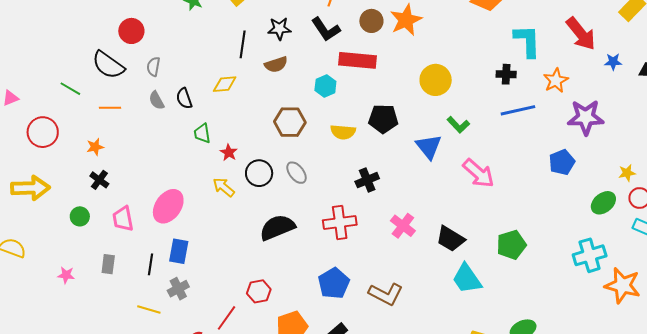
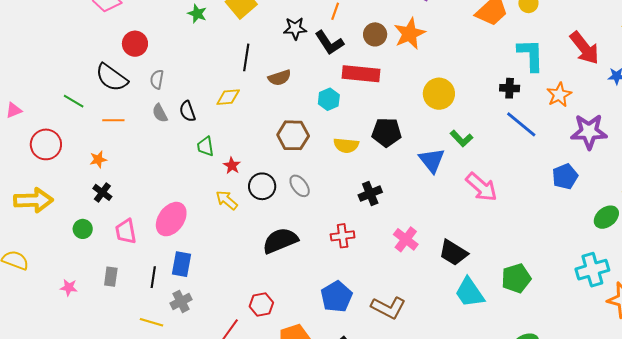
black star: (279, 29) -> (295, 28), moved
blue line: (518, 110) -> (521, 124), turned 52
red cross: (340, 222) -> (343, 236), size x0.7
green pentagon: (511, 245) -> (516, 278), moved

